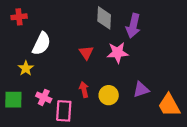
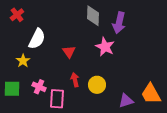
red cross: (19, 17) -> (17, 15), turned -32
red triangle: (86, 53) -> (69, 52), moved
pink star: (118, 53) -> (105, 47), turned 30
purple triangle: (141, 90) -> (126, 101), moved

